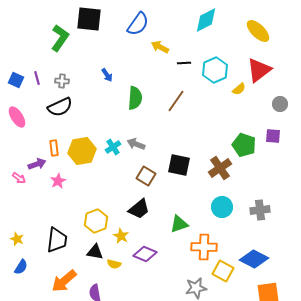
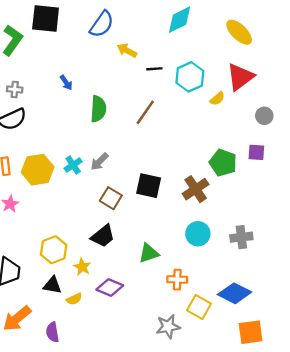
gray arrow: (136, 144) -> (99, 162), turned -66
orange cross: (204, 247) -> (177, 280), size x0.7
yellow semicircle: (114, 264) -> (74, 299), turned -40

